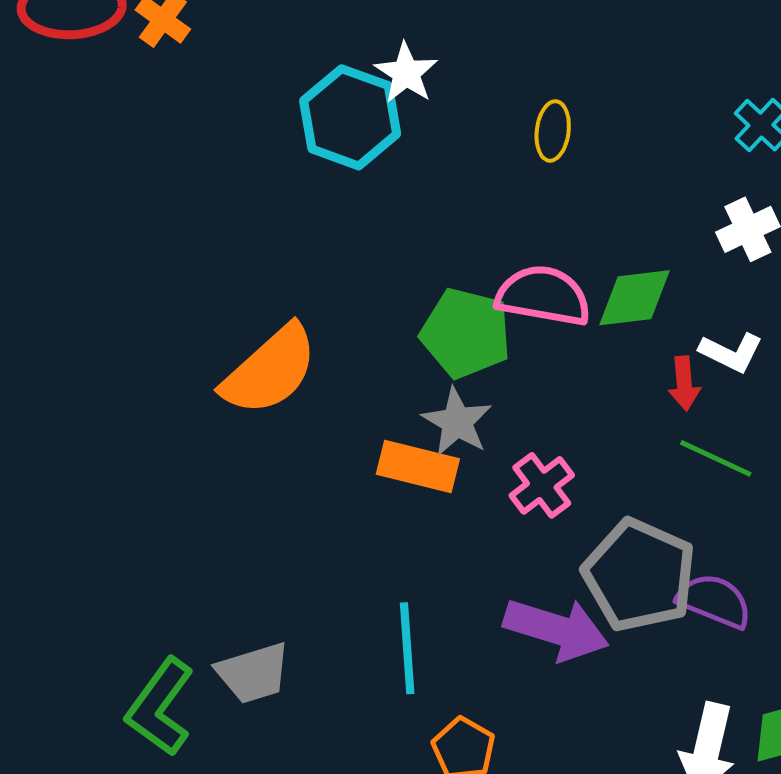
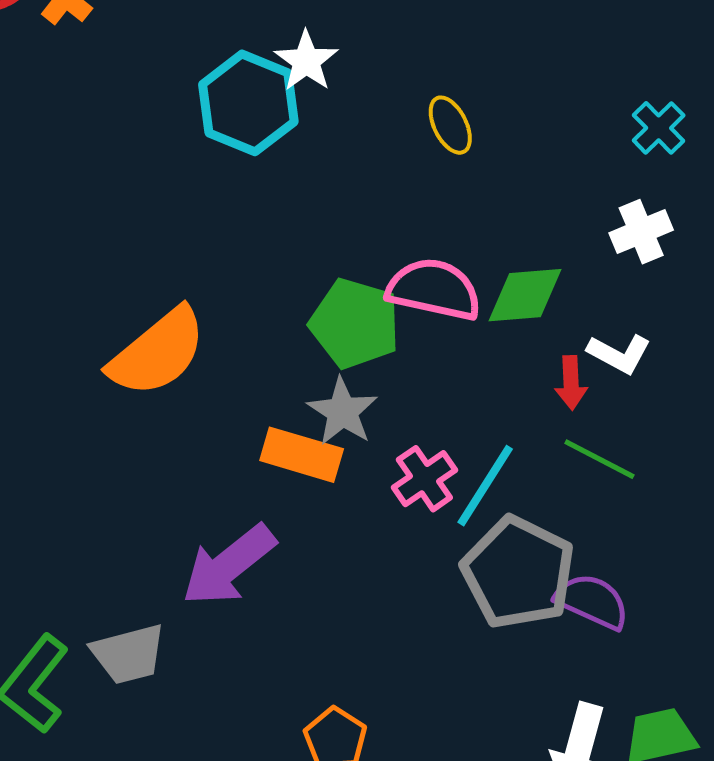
yellow ellipse: (553, 131) -> (450, 125), turned -36
purple arrow: (556, 629) -> (229, 565), moved, turned 122
cyan line: (407, 648) -> (485, 486), moved, turned 34

